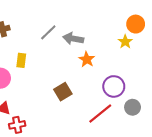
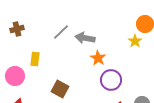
purple circle: (114, 86) -> (111, 80), moved
brown square: (63, 92) -> (60, 89), moved, turned -30

